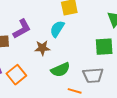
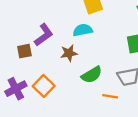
cyan semicircle: (57, 29) -> (83, 30), turned 54

